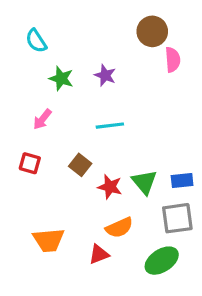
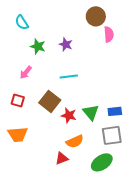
brown square: (80, 165) -> (50, 101), size x1.5
orange trapezoid: (49, 240) -> (18, 134), moved

